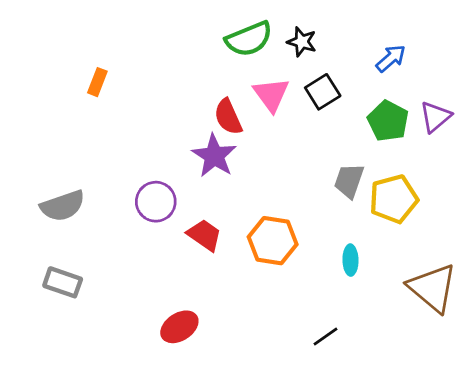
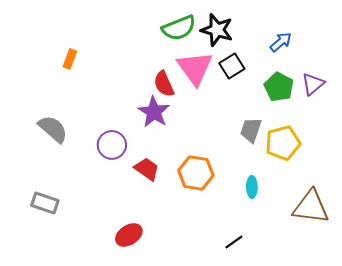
black star: (302, 42) -> (217, 30), size x1.5
pink triangle: (271, 95) -> (195, 68), size x1.4
gray semicircle: (63, 206) -> (53, 129), moved, turned -120
brown triangle: (433, 288) -> (311, 207), turned -33

